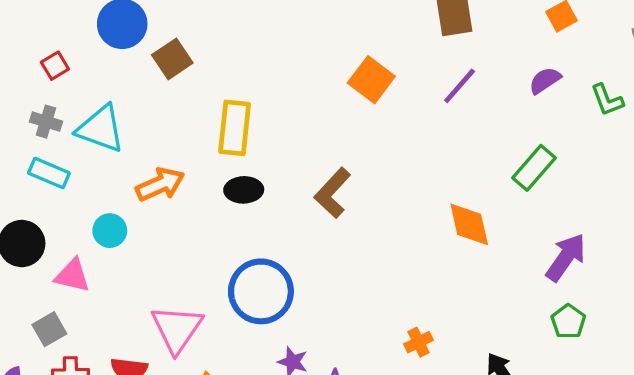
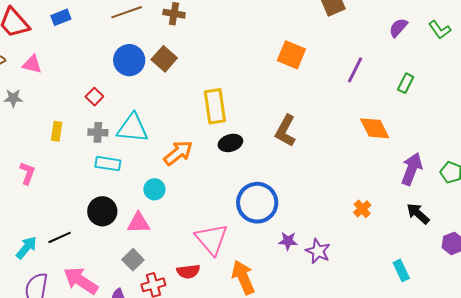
brown square: (172, 59) -> (164, 59), moved
purple line: (460, 86) -> (355, 70), moved
green rectangle: (534, 168) -> (406, 83), size x0.7
purple arrow: (566, 257) -> (412, 169), moved

